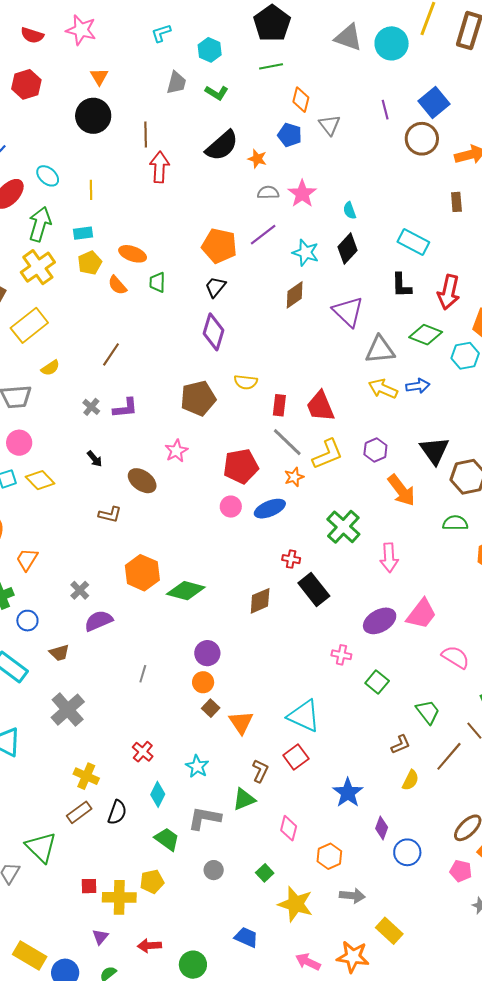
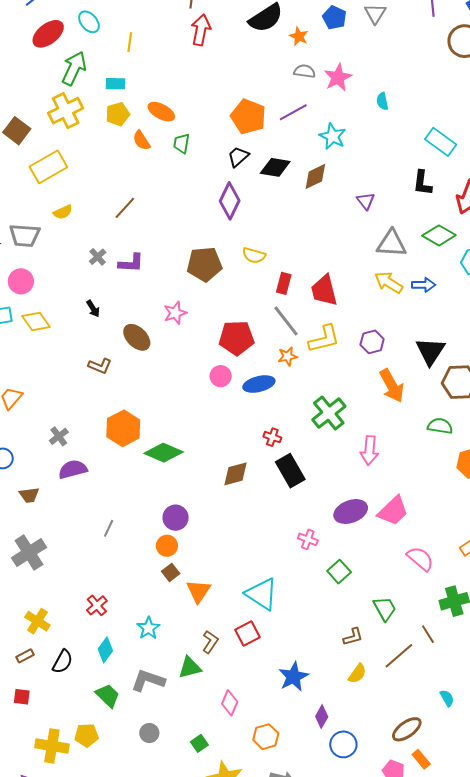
black diamond: (348, 249) -> (275, 167), moved, turned 48
purple triangle: (348, 312) -> (366, 201), size x0.6
brown rectangle: (79, 812) -> (25, 656), size x0.7
red square: (89, 886) -> (22, 697), moved

